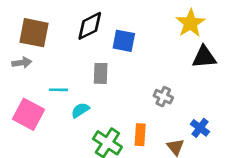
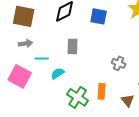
blue square: (124, 41) -> (99, 16), moved
gray arrow: (22, 63) -> (26, 43), moved

